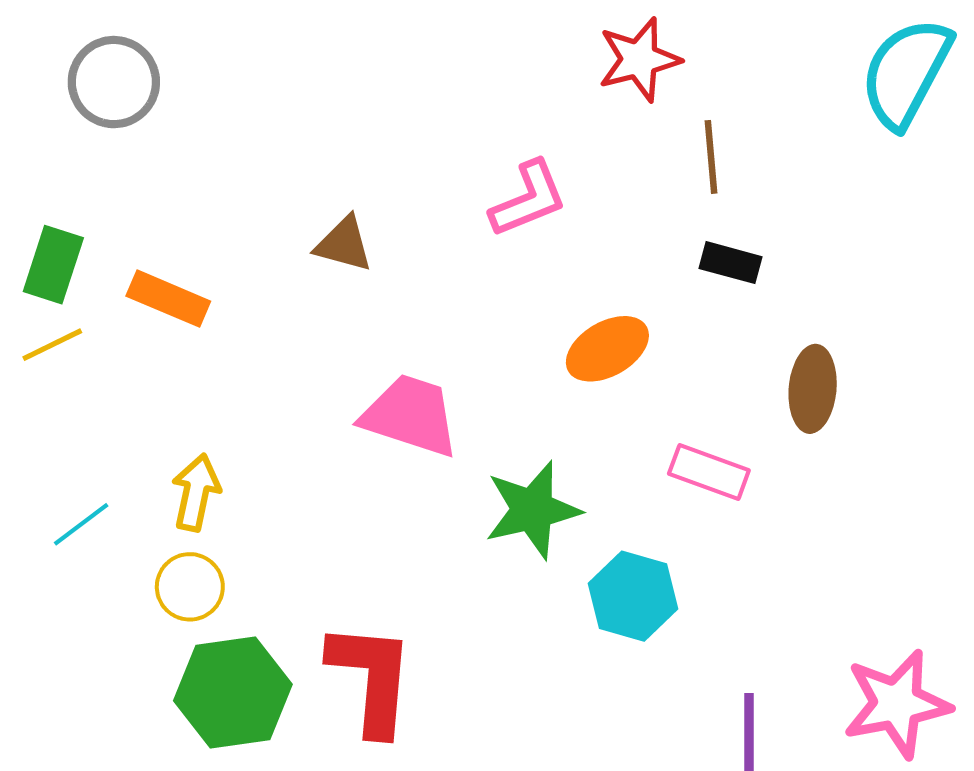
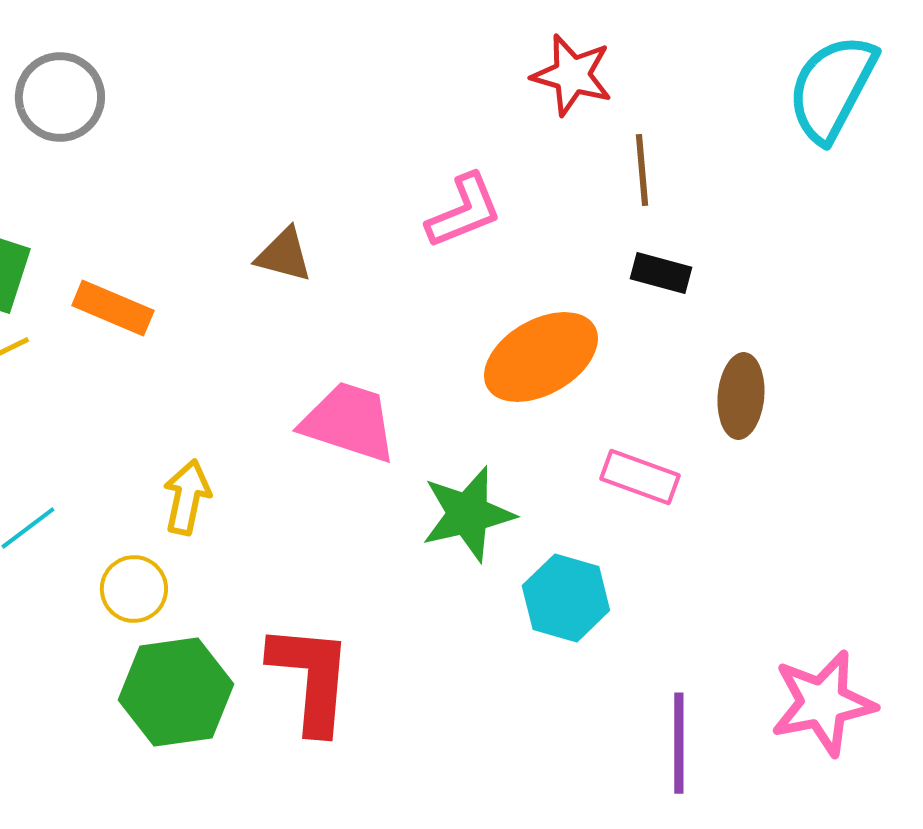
red star: (639, 59) -> (572, 75), turned 30
orange ellipse: (607, 349) -> (541, 357), size x1.4
yellow arrow: (196, 492) -> (187, 497), moved

